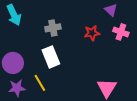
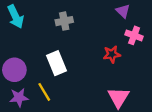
gray cross: (53, 28) -> (64, 21), moved
red star: (92, 33) -> (112, 54), moved

